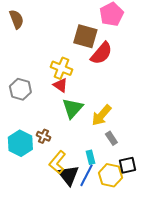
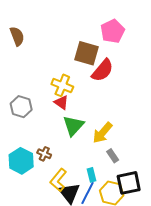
black square: (127, 165) -> (129, 183), size x1.4

